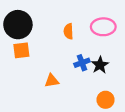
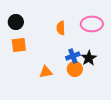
black circle: (18, 25) -> (16, 22), size x0.6
orange circle: (106, 100) -> (75, 69), moved

